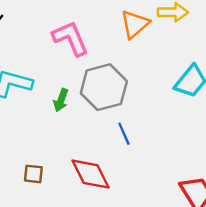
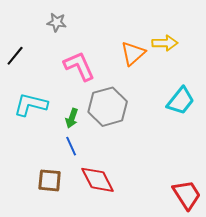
blue line: (124, 134) -> (71, 146), moved
brown square: (33, 174) -> (50, 180), size x1.4

